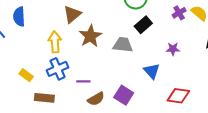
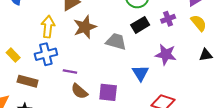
purple cross: (179, 13) -> (168, 19), moved
purple star: (173, 49) -> (166, 55), size x1.5
purple square: (124, 95) -> (108, 92), turned -36
brown semicircle: (96, 99) -> (79, 91), turned 60

